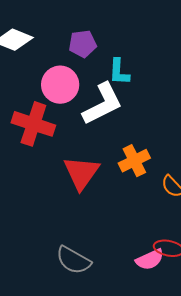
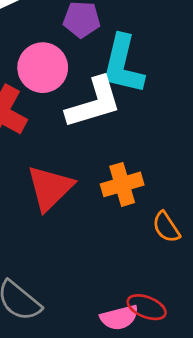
cyan L-shape: (119, 72) -> (123, 65), size x1.6

